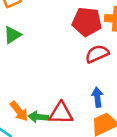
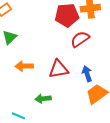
orange arrow: (19, 111) -> (24, 66), moved, turned 138
red triangle: (61, 113) -> (59, 69), moved

